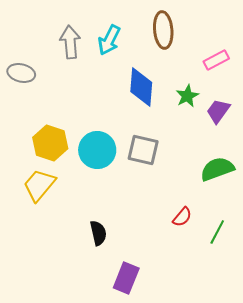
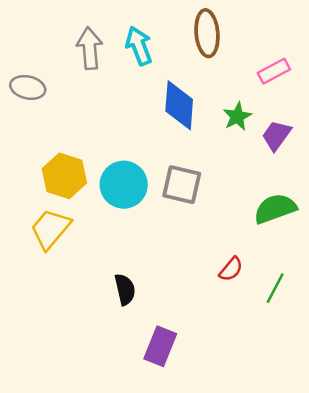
cyan arrow: (109, 40) -> (139, 46), turned 132

